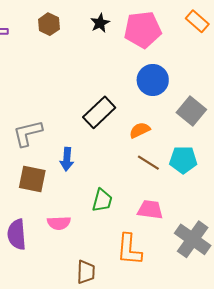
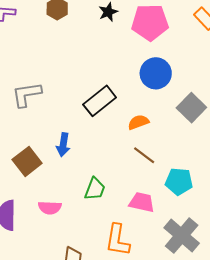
gray L-shape: (28, 133) -> (27, 94), moved
cyan pentagon: (183, 160) -> (179, 181), moved
brown square: (32, 179) -> (27, 161), turned 36

